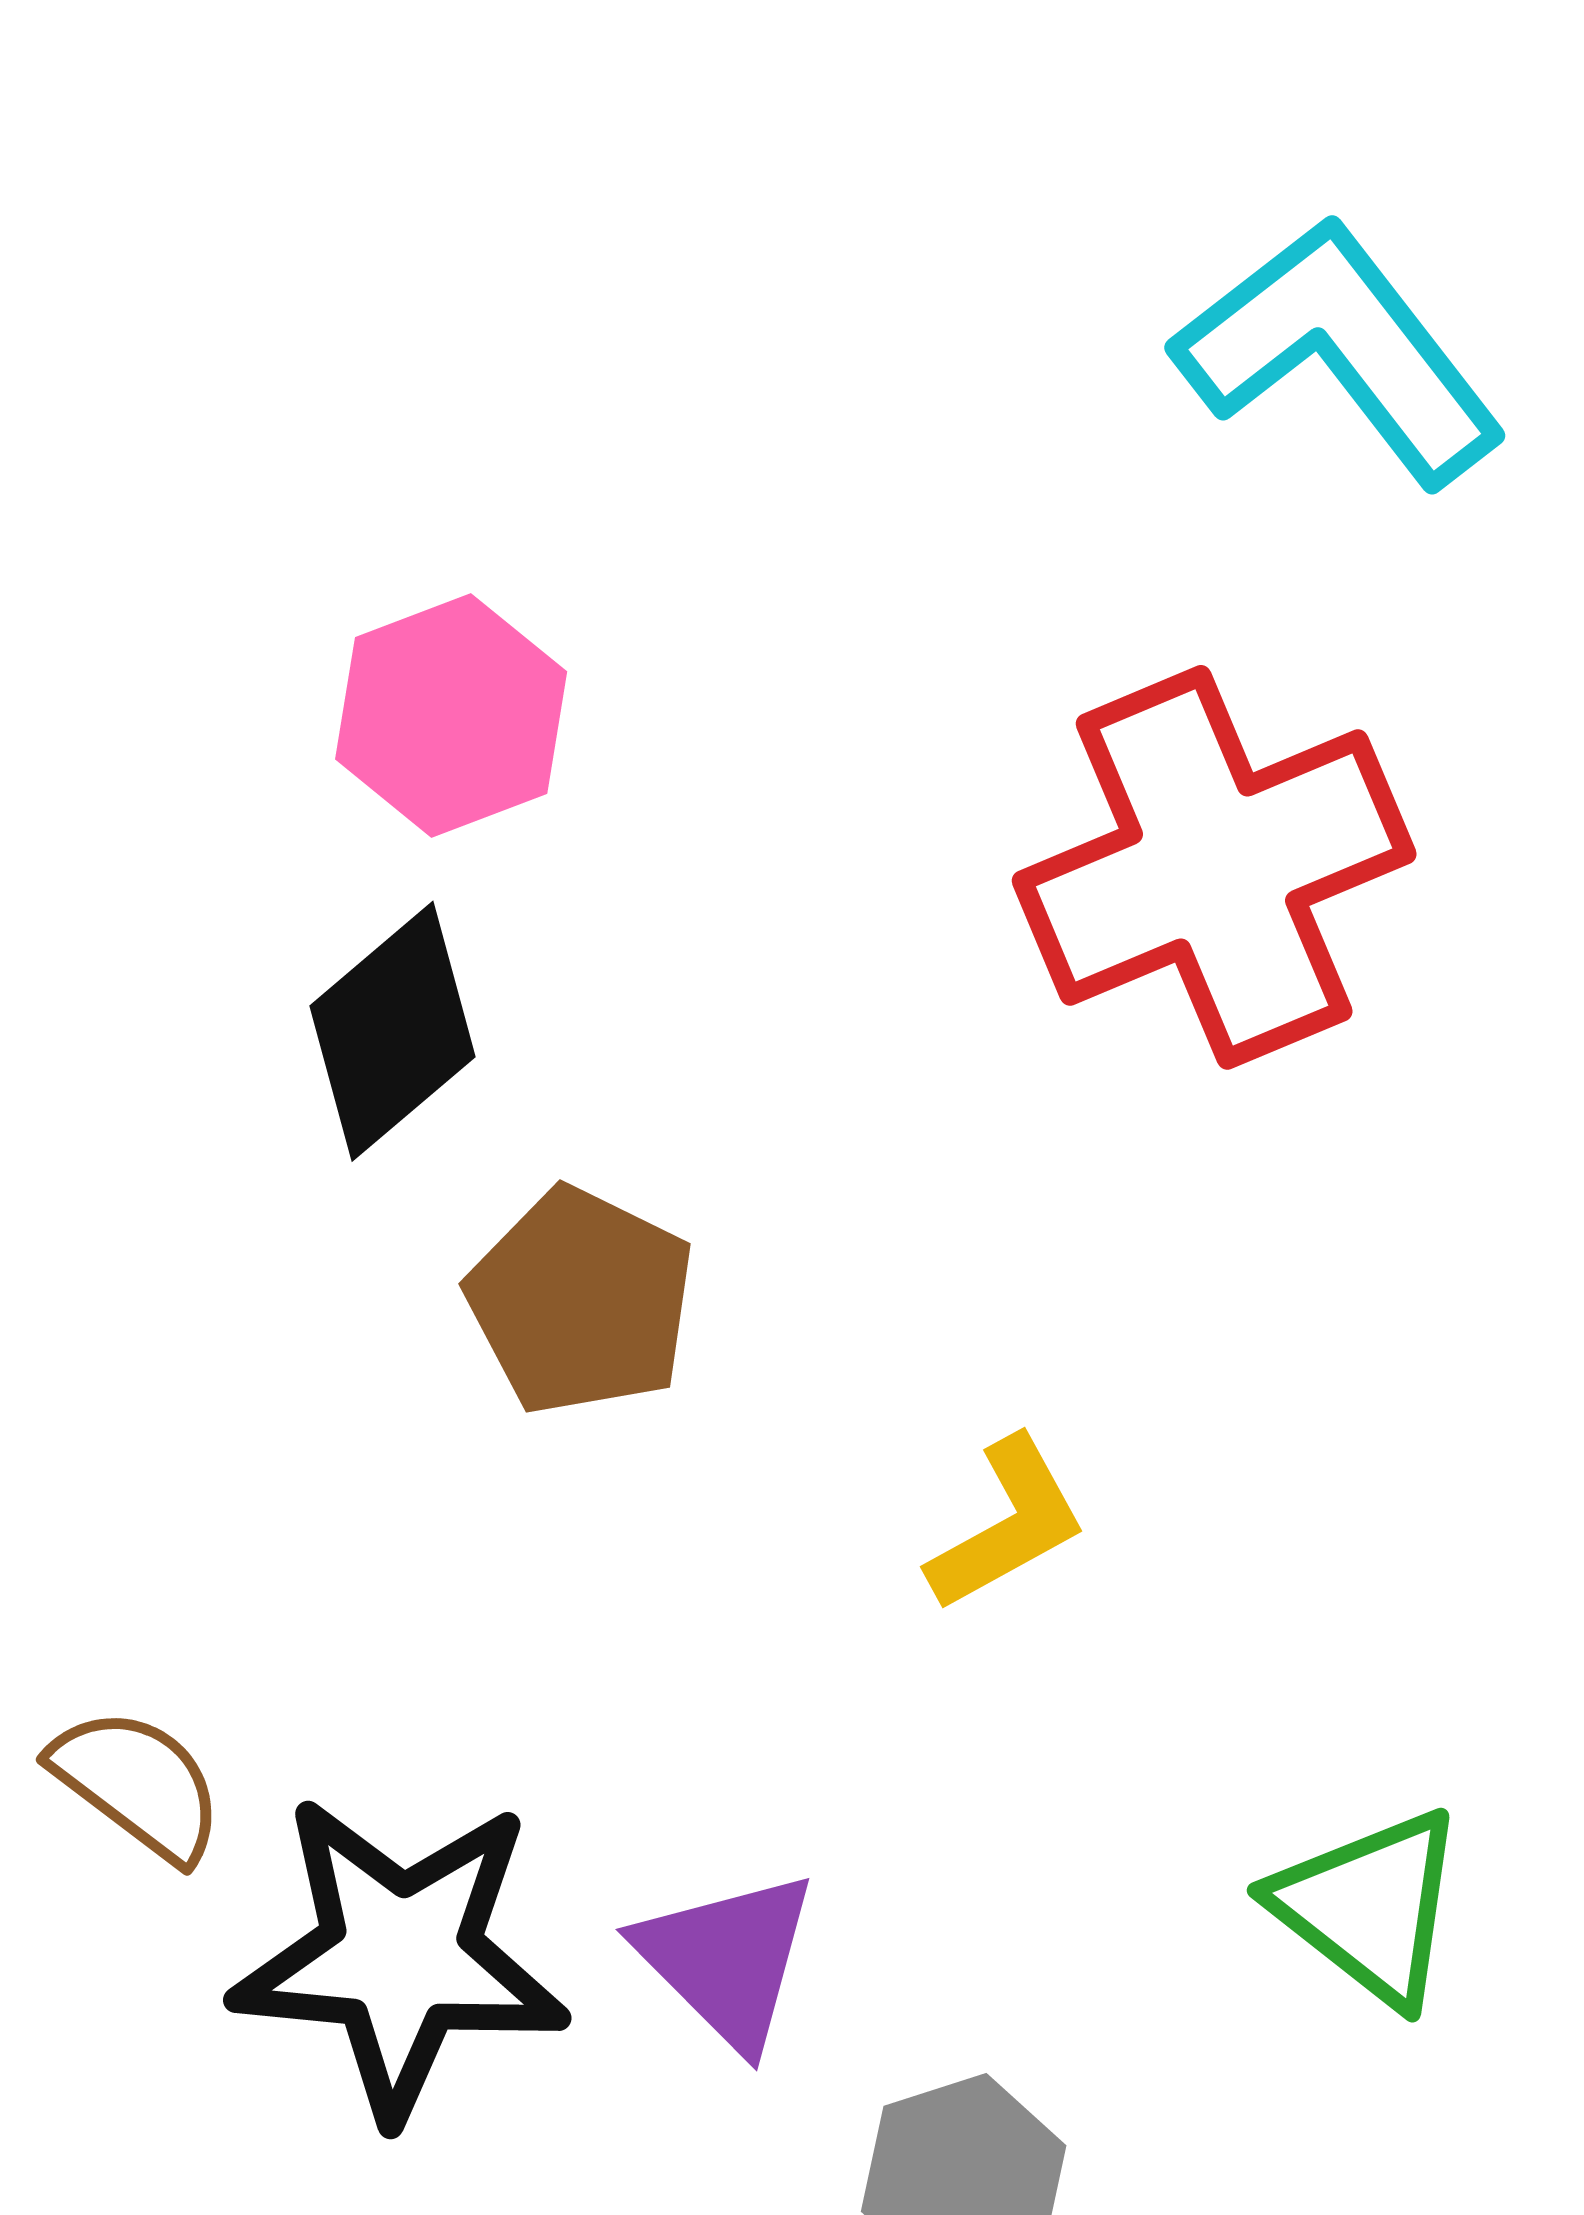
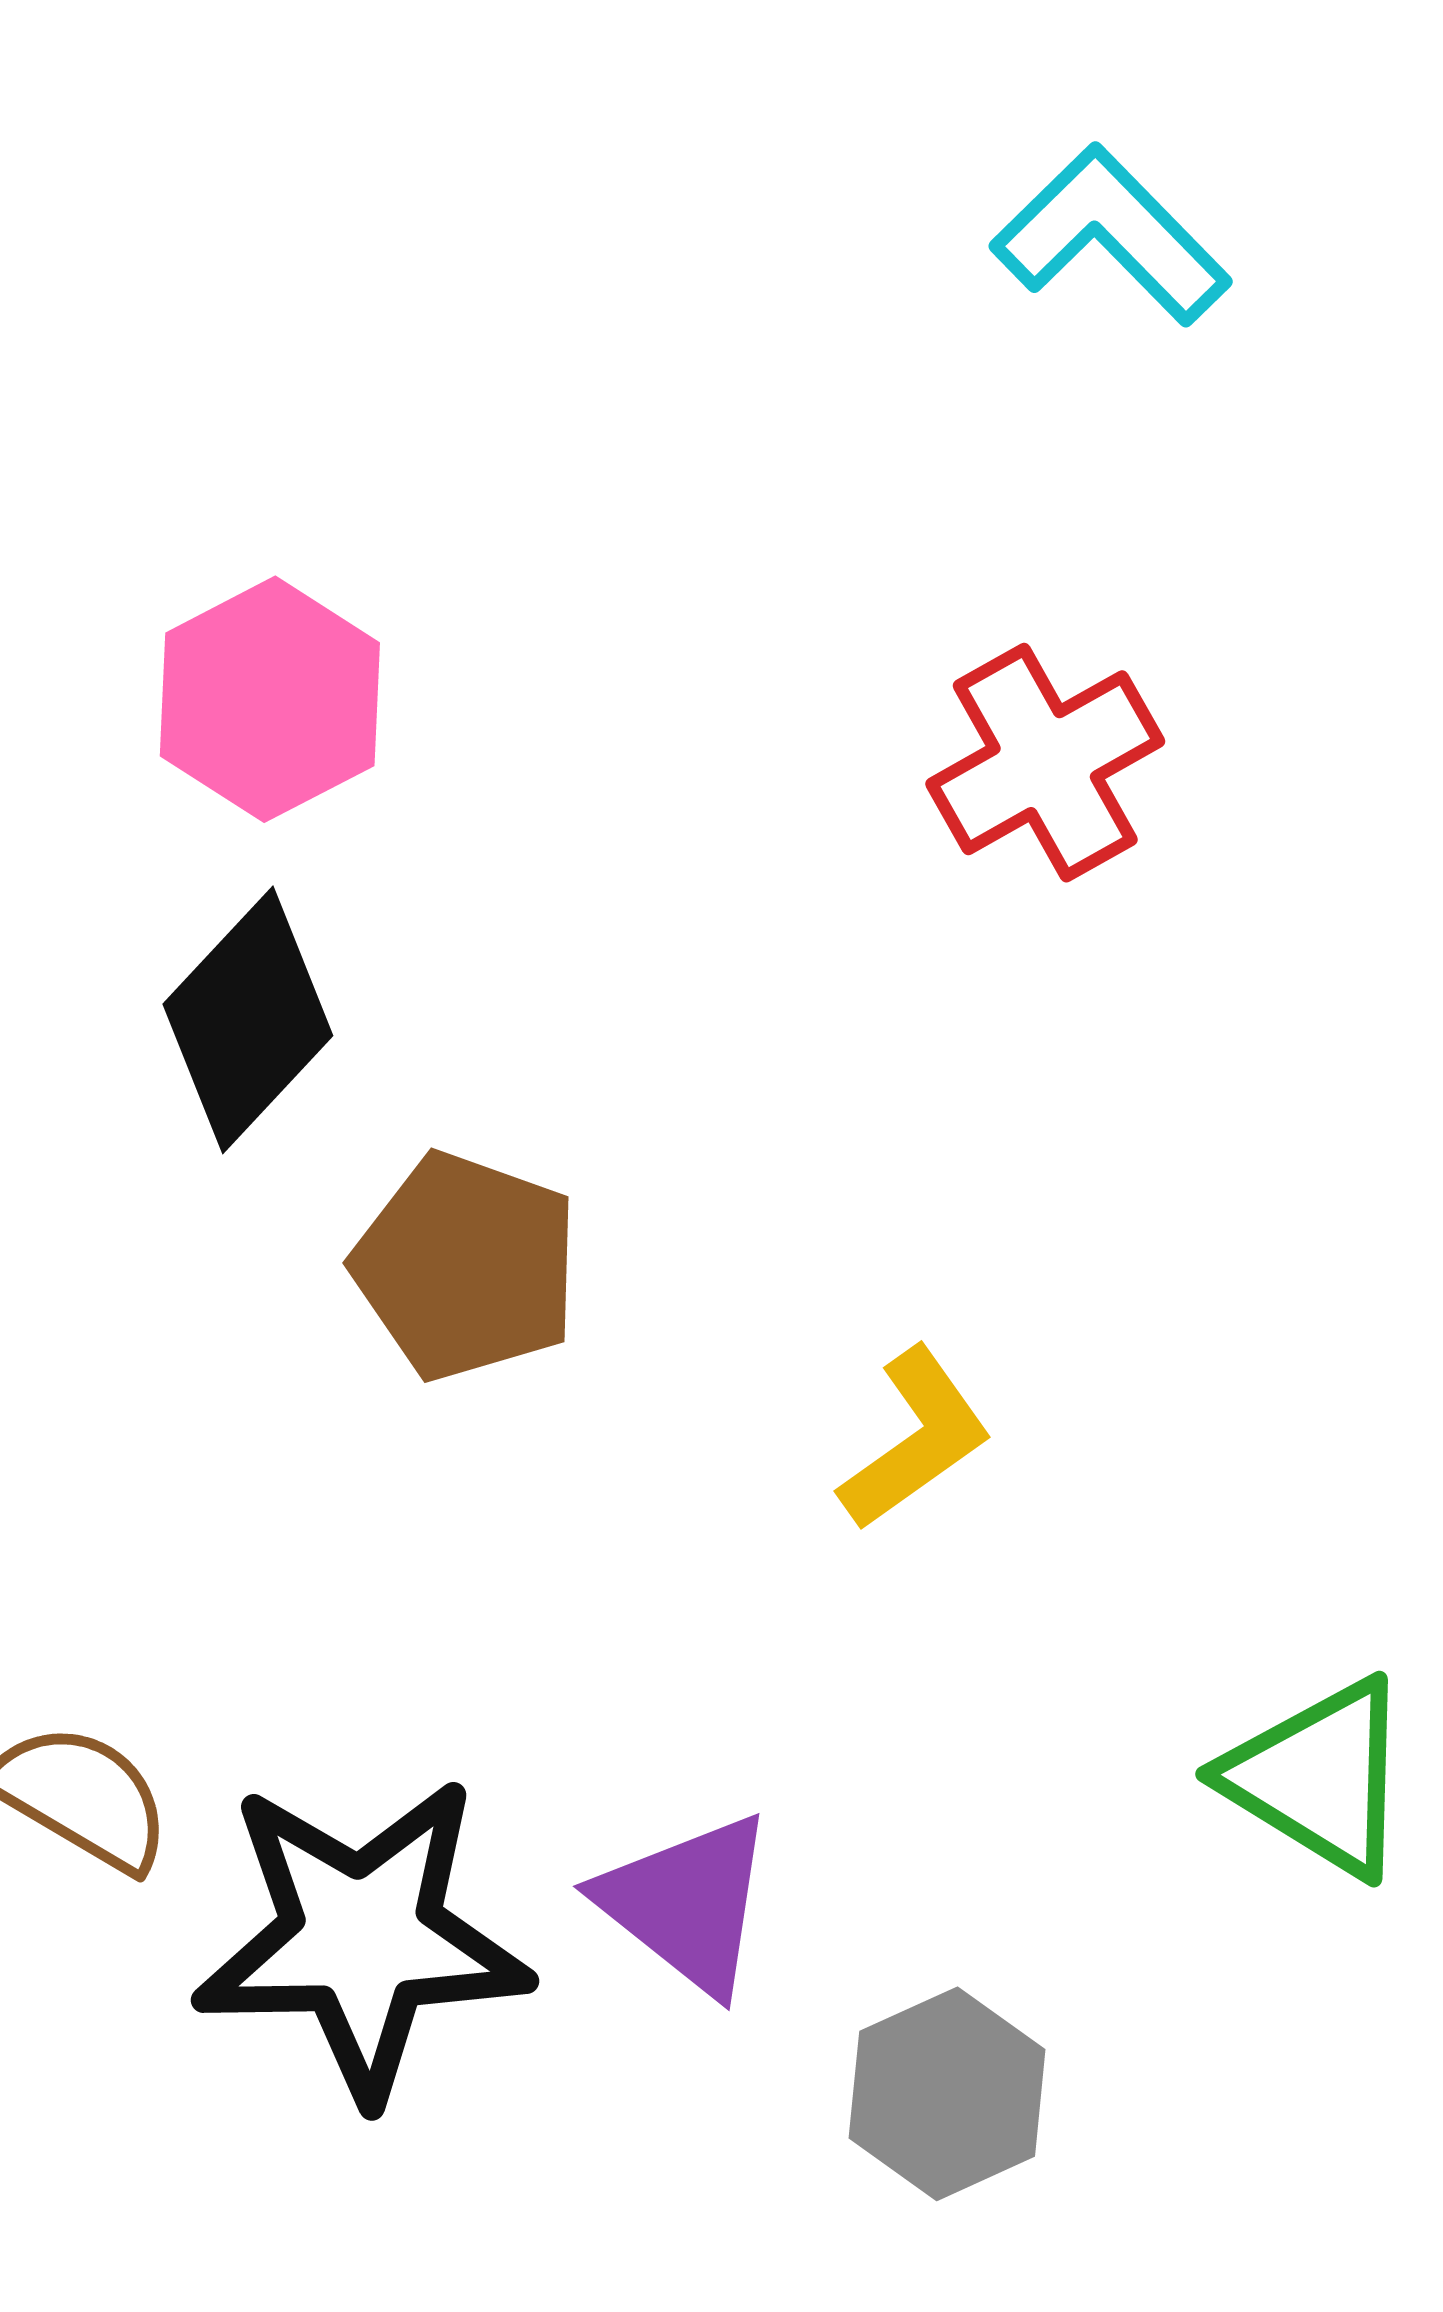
cyan L-shape: (1340, 351) -> (1111, 235), size x0.7
red cross: (1214, 867) -> (1045, 763), size x0.6

